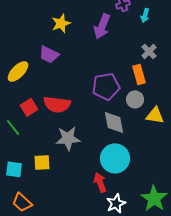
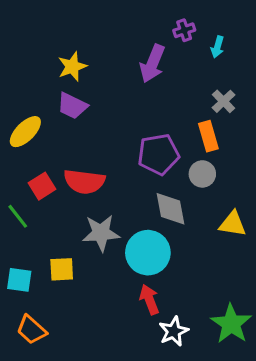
yellow star: (61, 23) -> (72, 67), moved
yellow triangle: (155, 115) -> (233, 224), moved
cyan circle: (115, 158) -> (148, 253), moved

